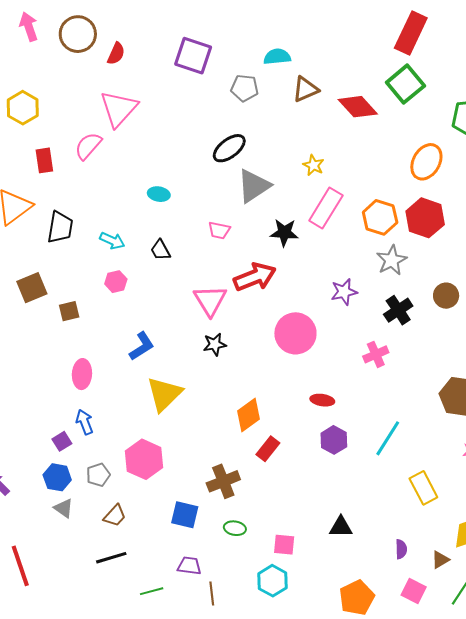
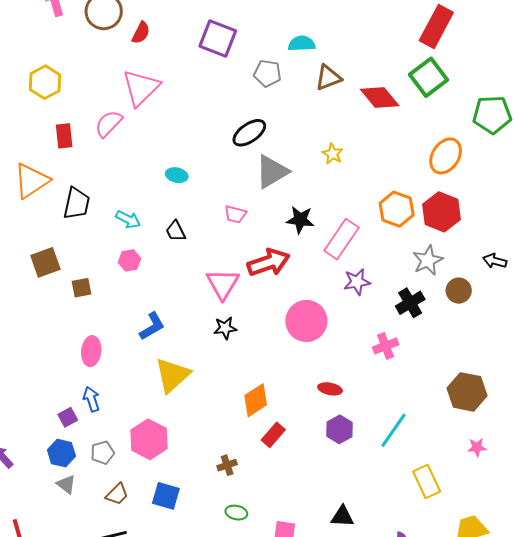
pink rectangle: (326, 208) -> (341, 239), moved
gray star: (392, 260) -> (428, 260), moved
brown cross: (223, 481) -> (227, 465), size x0.6
blue square: (185, 515) -> (166, 496), moved

